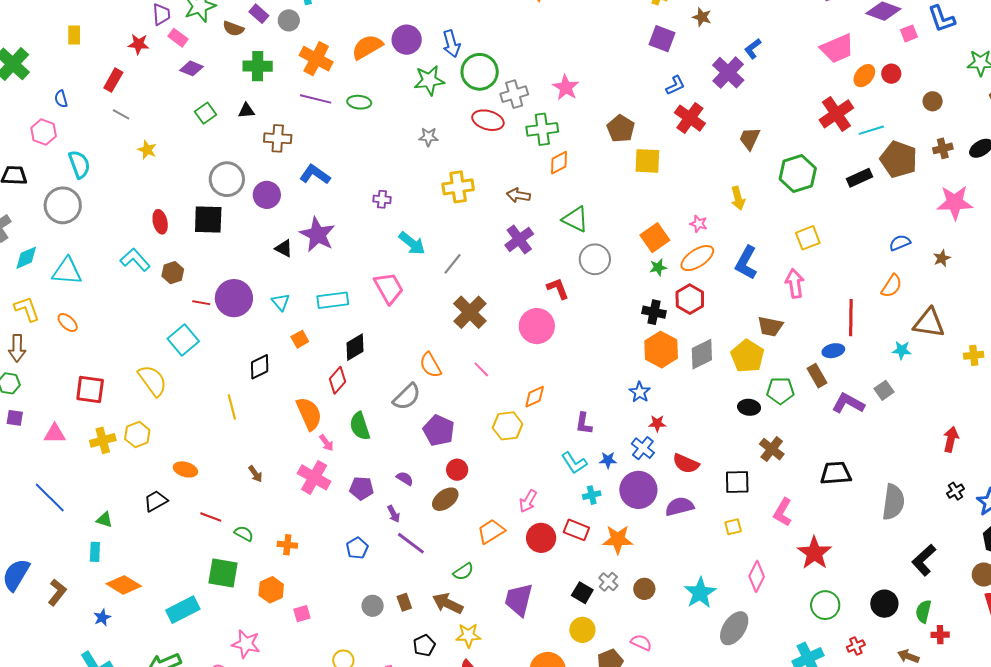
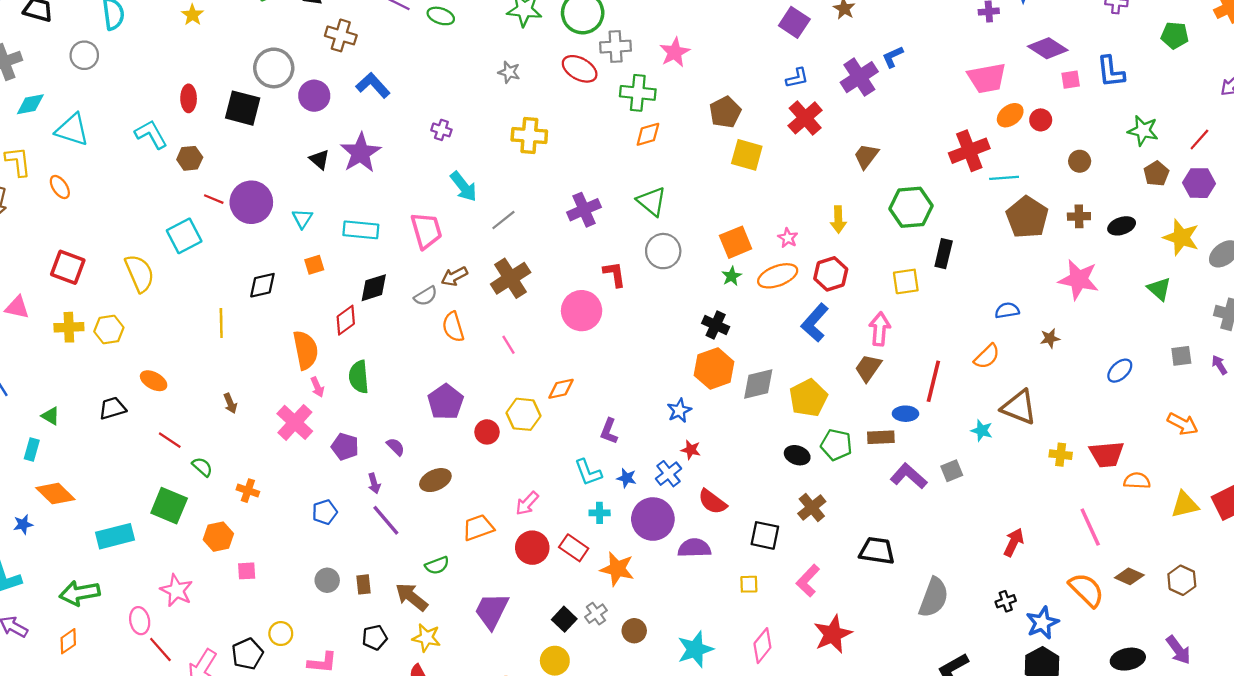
black rectangle: (860, 178) -> (944, 254), moved, turned -65
brown arrow: (518, 195) -> (454, 276), moved, turned -50
gray circle: (63, 205) -> (84, 55), size x0.7
blue L-shape: (746, 263) -> (815, 323), moved
green star: (658, 267) -> (732, 276), turned -30
red hexagon: (690, 299) -> (831, 274), moved
brown trapezoid: (770, 326) -> (868, 368), moved, turned 100
brown rectangle: (817, 376) -> (881, 437), turned -75
gray semicircle: (407, 397) -> (426, 296), moved, size x0.7
red circle: (457, 470) -> (487, 432), moved

